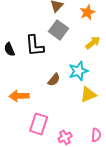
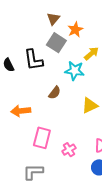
orange star: (87, 12) -> (75, 30), moved
cyan star: (78, 71) -> (75, 71), moved, turned 30

